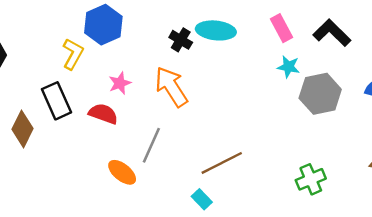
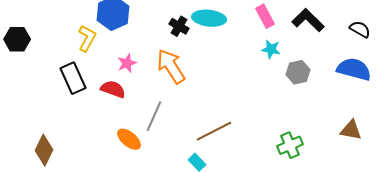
gray hexagon: (320, 94) -> (298, 72), size x0.7
brown diamond: (22, 129) -> (44, 150), moved

